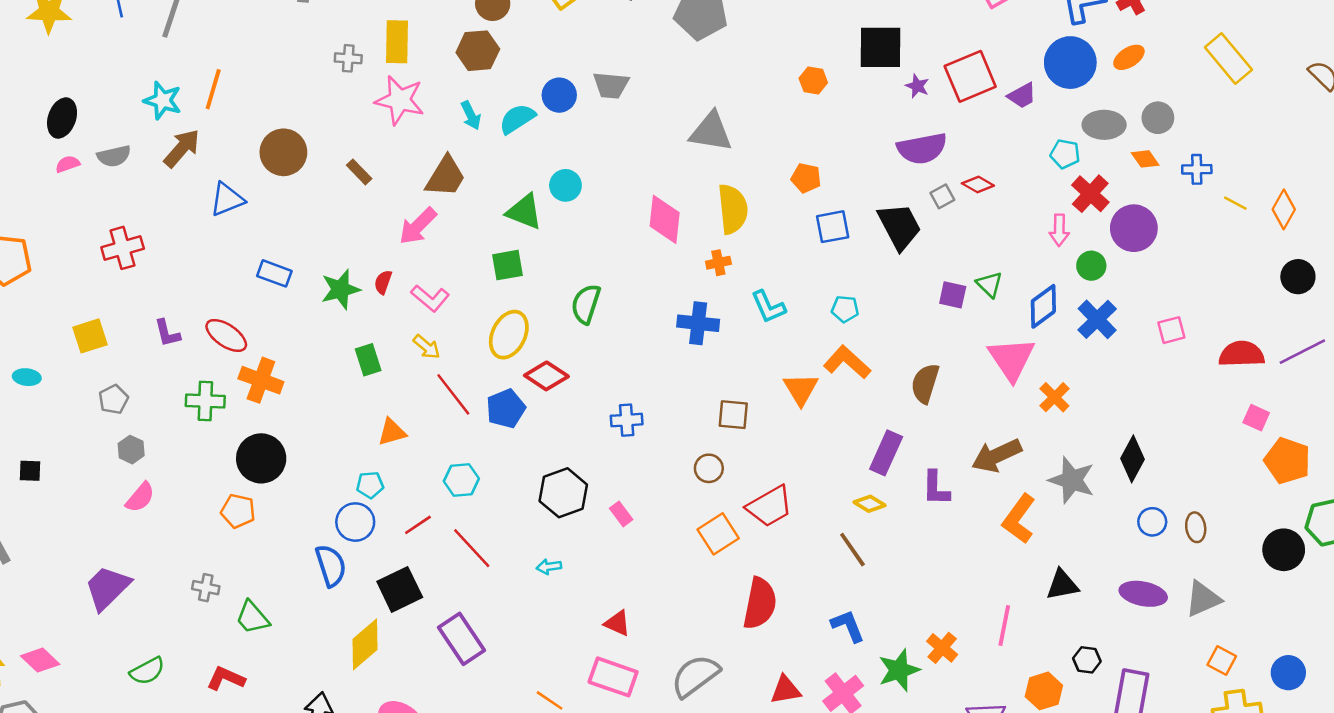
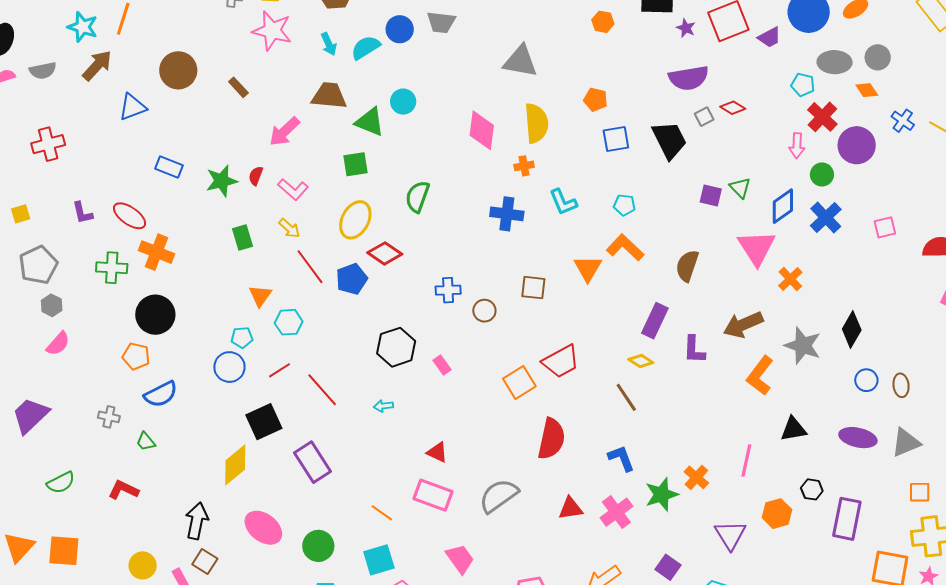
blue cross: (1197, 169) -> (903, 121), moved, turned 35
brown trapezoid: (446, 177) -> (329, 96), moved, turned -117
yellow square: (90, 336) -> (21, 214), size x0.7
gray pentagon: (113, 399) -> (38, 265), size x1.6
orange triangle: (392, 432) -> (260, 296), turned -40
brown circle: (709, 468) -> (484, 311), moved
cyan hexagon: (461, 480) -> (289, 322), moved
blue semicircle: (331, 566) -> (161, 394), moved, turned 80
green trapezoid: (252, 617) -> (146, 442), size x0.7
orange square: (1222, 660) -> (920, 492), turned -30

